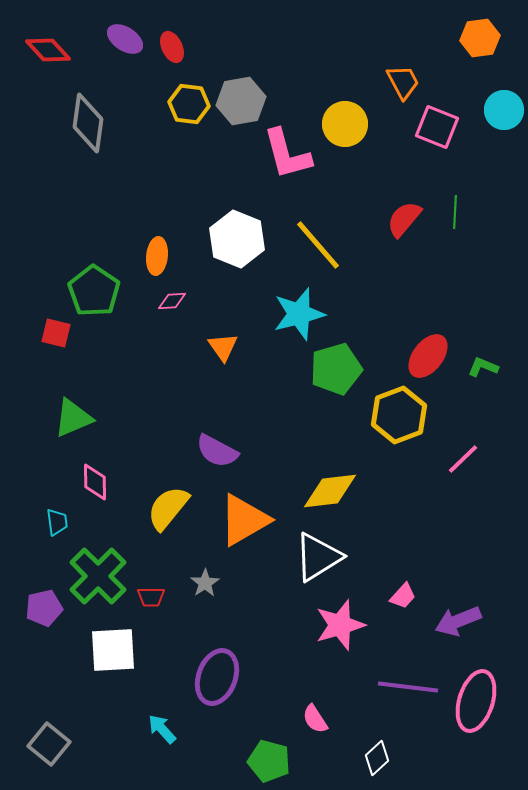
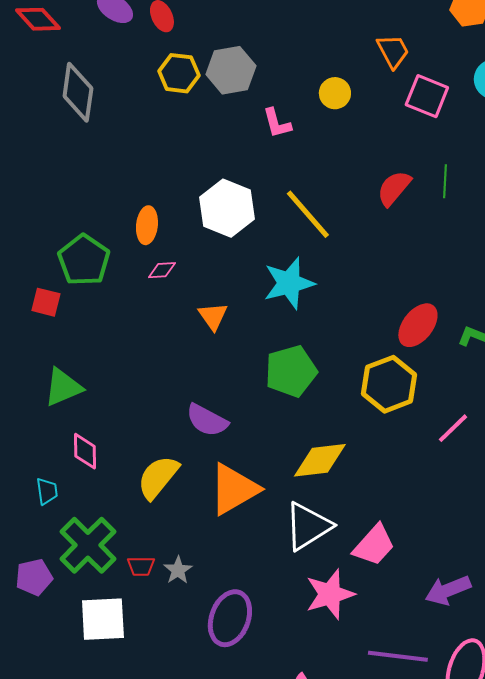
yellow circle: (345, 124) -> (335, 93), size x0.7
pink L-shape: (287, 154) -> (277, 123), size x0.6
green pentagon: (336, 369) -> (291, 371), moved
gray star: (205, 583) -> (178, 570), moved
pink trapezoid: (403, 596) -> (374, 545), moved, size x1.6
purple ellipse: (217, 677) -> (230, 618), moved

